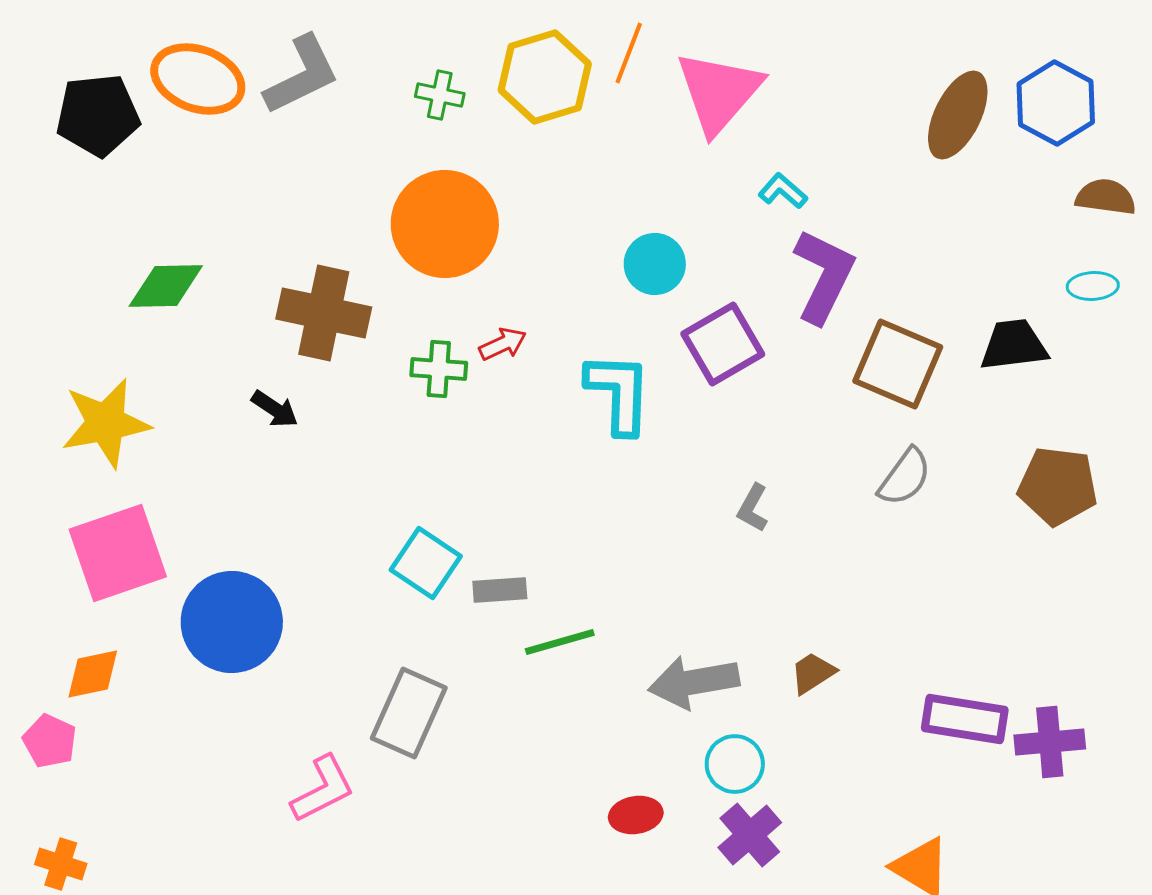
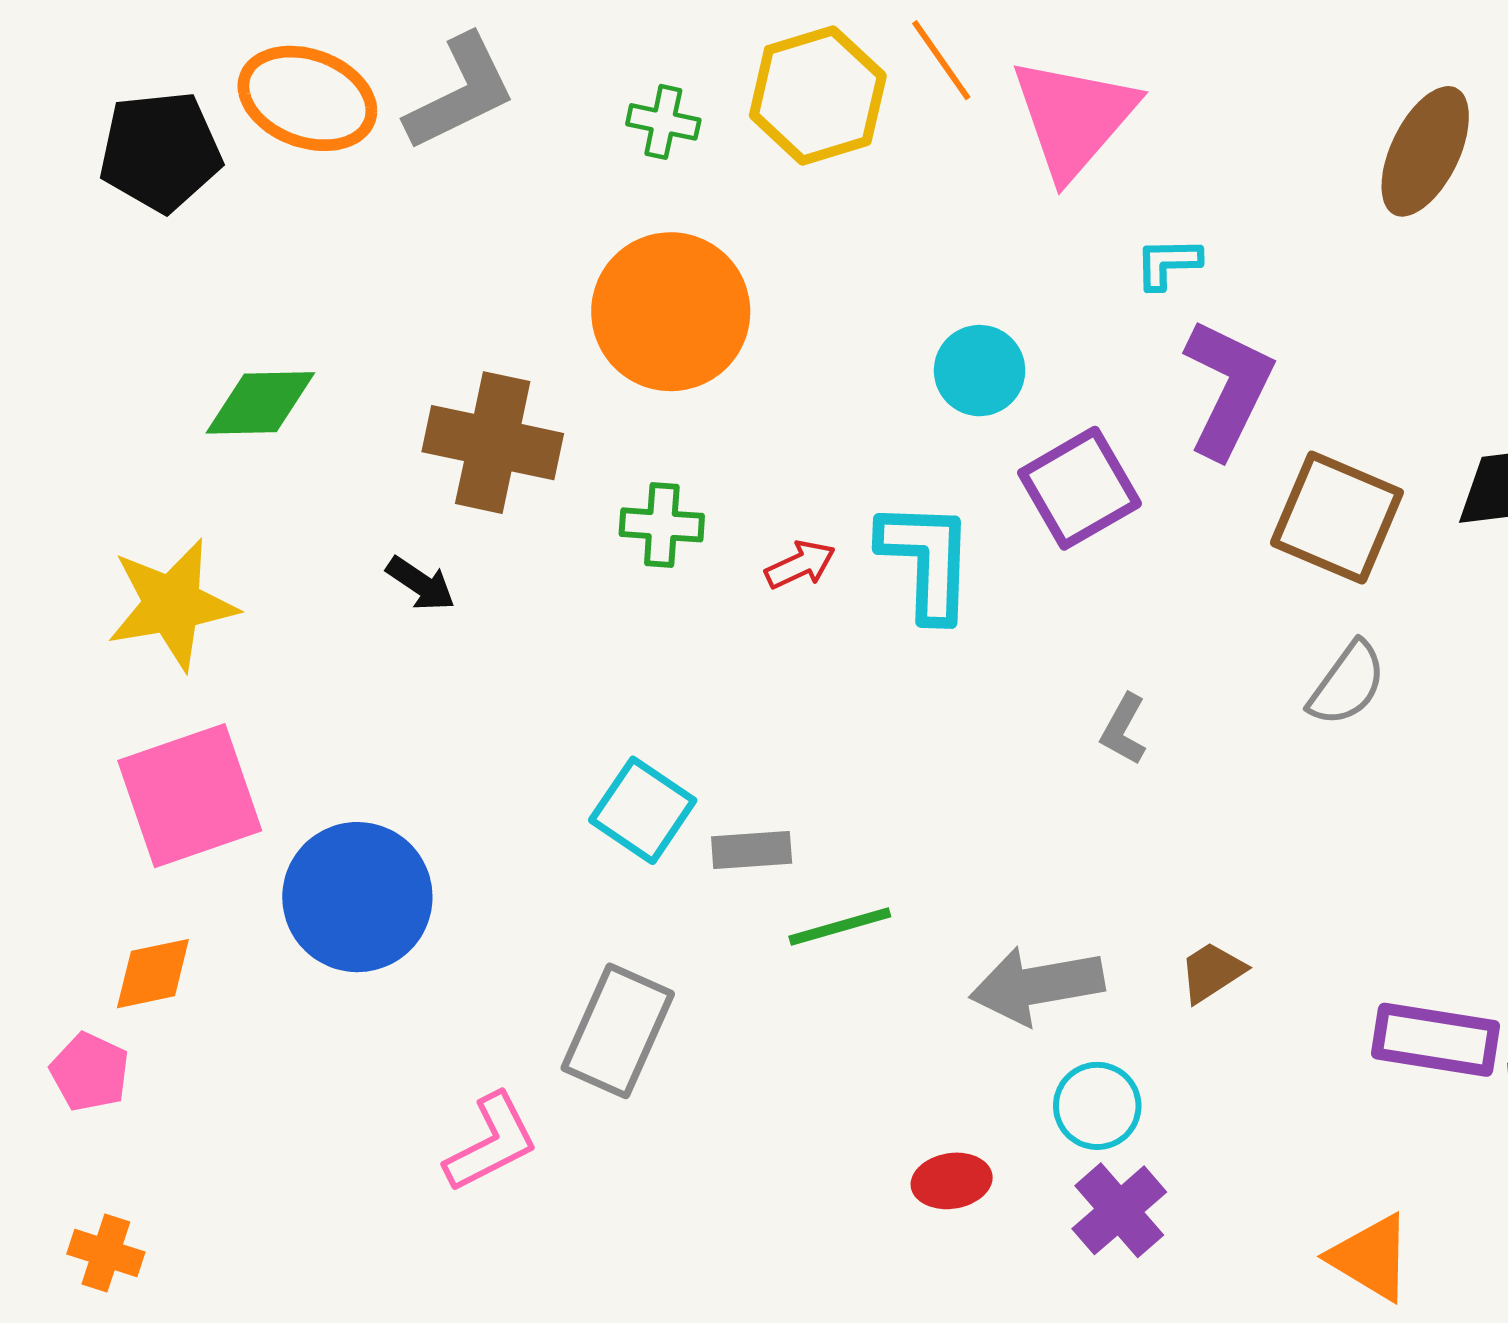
orange line: (629, 53) -> (941, 60), turned -56
cyan L-shape: (783, 191) -> (1168, 263), turned -42
red arrow: (503, 344) -> (800, 565), moved

